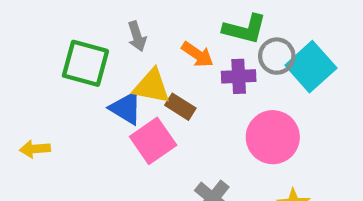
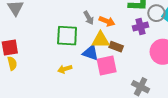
orange arrow: (197, 54) -> (107, 21), moved
pink square: (153, 141) -> (107, 65), turned 35
yellow arrow: (35, 149) -> (65, 69), moved

